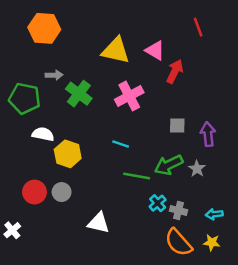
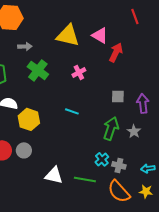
gray arrow: (54, 75) -> (25, 46), moved
pink cross: (129, 96) -> (79, 72), size x0.6
green arrow: (169, 165) -> (111, 128), turned 135
green line: (137, 176) -> (85, 179), moved

